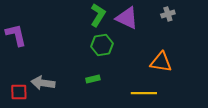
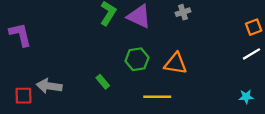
green hexagon: (102, 45) -> (137, 59), moved
green rectangle: (93, 79) -> (103, 82), turned 64

